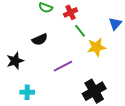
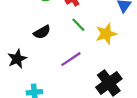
green line: (80, 31) -> (78, 25), moved

